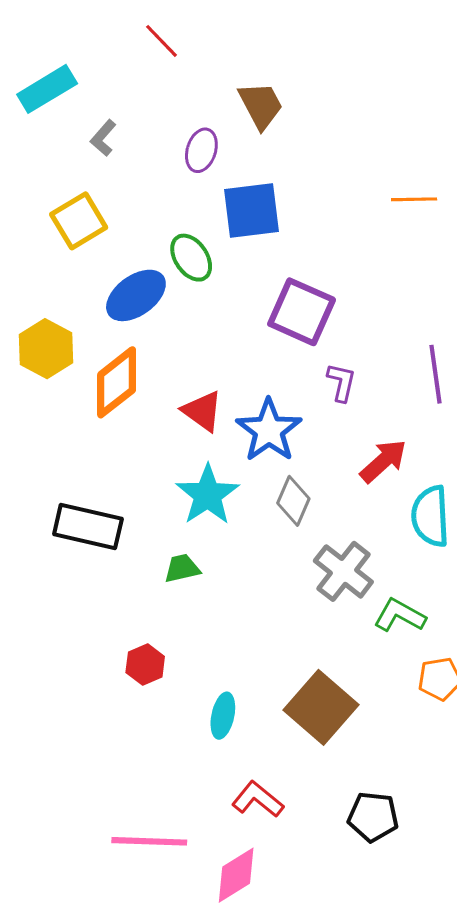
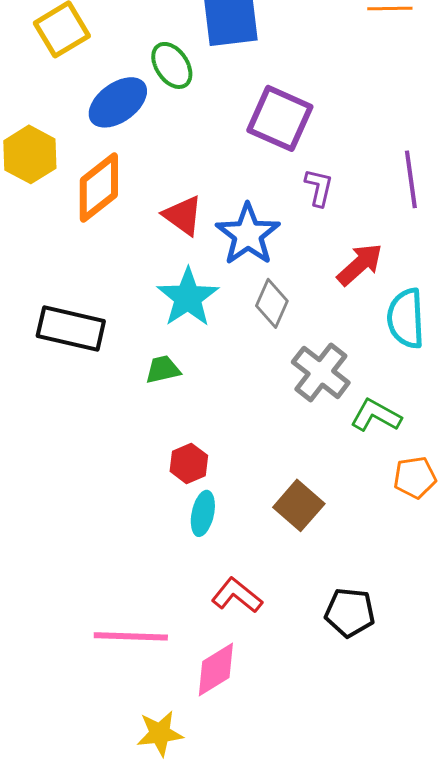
red hexagon: (145, 664) -> (189, 463), moved
brown square: (321, 707) -> (299, 505), size x0.7

